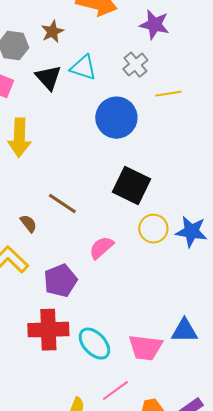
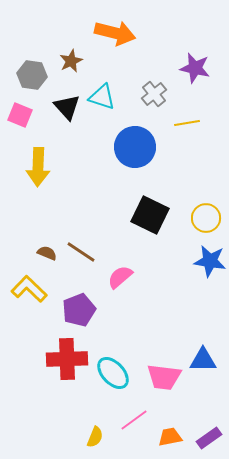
purple star: (154, 25) -> (195, 68), moved
brown line: (62, 204) -> (81, 252), moved
brown semicircle: (28, 224) -> (47, 253), turned -30
yellow circle: (153, 229) -> (206, 218), moved

